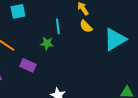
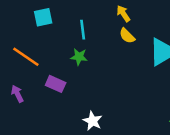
cyan line: (58, 26) -> (83, 30), moved

